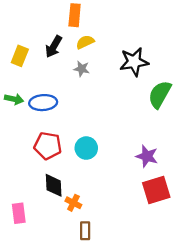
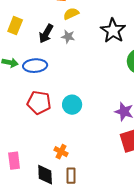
black arrow: (54, 47) -> (46, 34), moved
black star: (134, 62) -> (113, 31), turned -30
black diamond: (54, 185) -> (45, 175), moved

